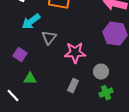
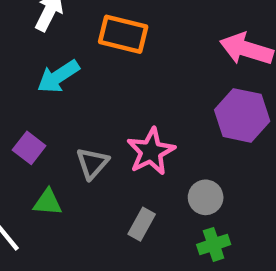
gray triangle: (49, 38) -> (92, 163), moved
pink star: (75, 53) -> (151, 152), turned -30

